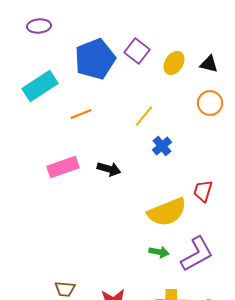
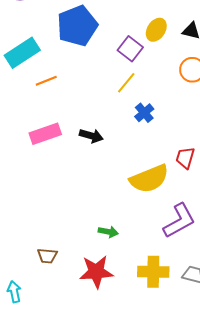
purple square: (137, 51) -> (130, 49), moved
orange line: (81, 114) -> (46, 81), moved
green arrow: (159, 252) -> (108, 232), moved

